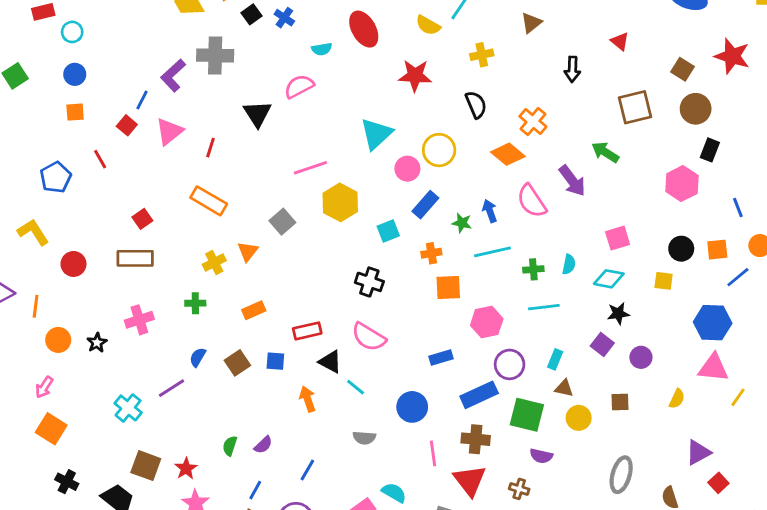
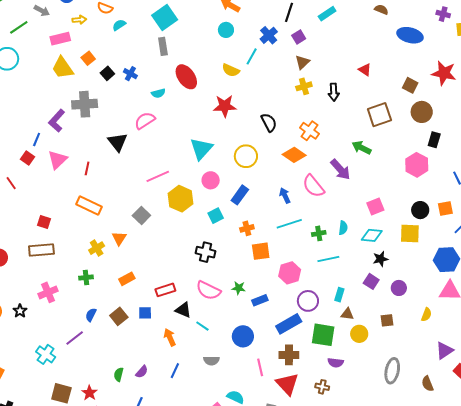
yellow cross: (482, 55) -> (304, 86), moved
pink circle: (407, 169) -> (211, 180), moved
red square: (142, 219) -> (44, 222), turned -32
green star: (462, 223) -> (239, 288), moved
yellow square: (664, 281) -> (410, 234), size x1.5
blue line: (307, 470) -> (175, 371), moved

